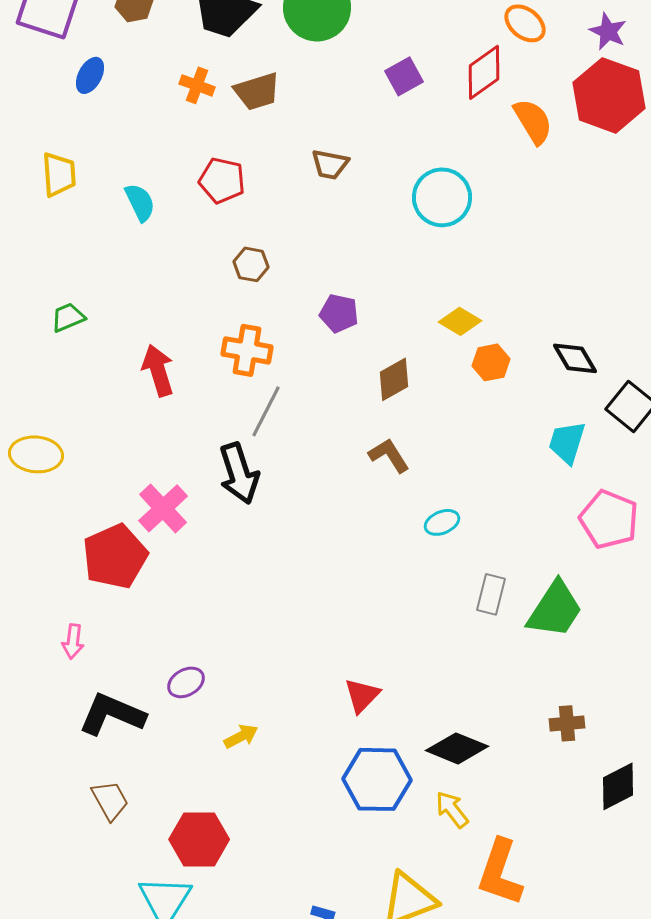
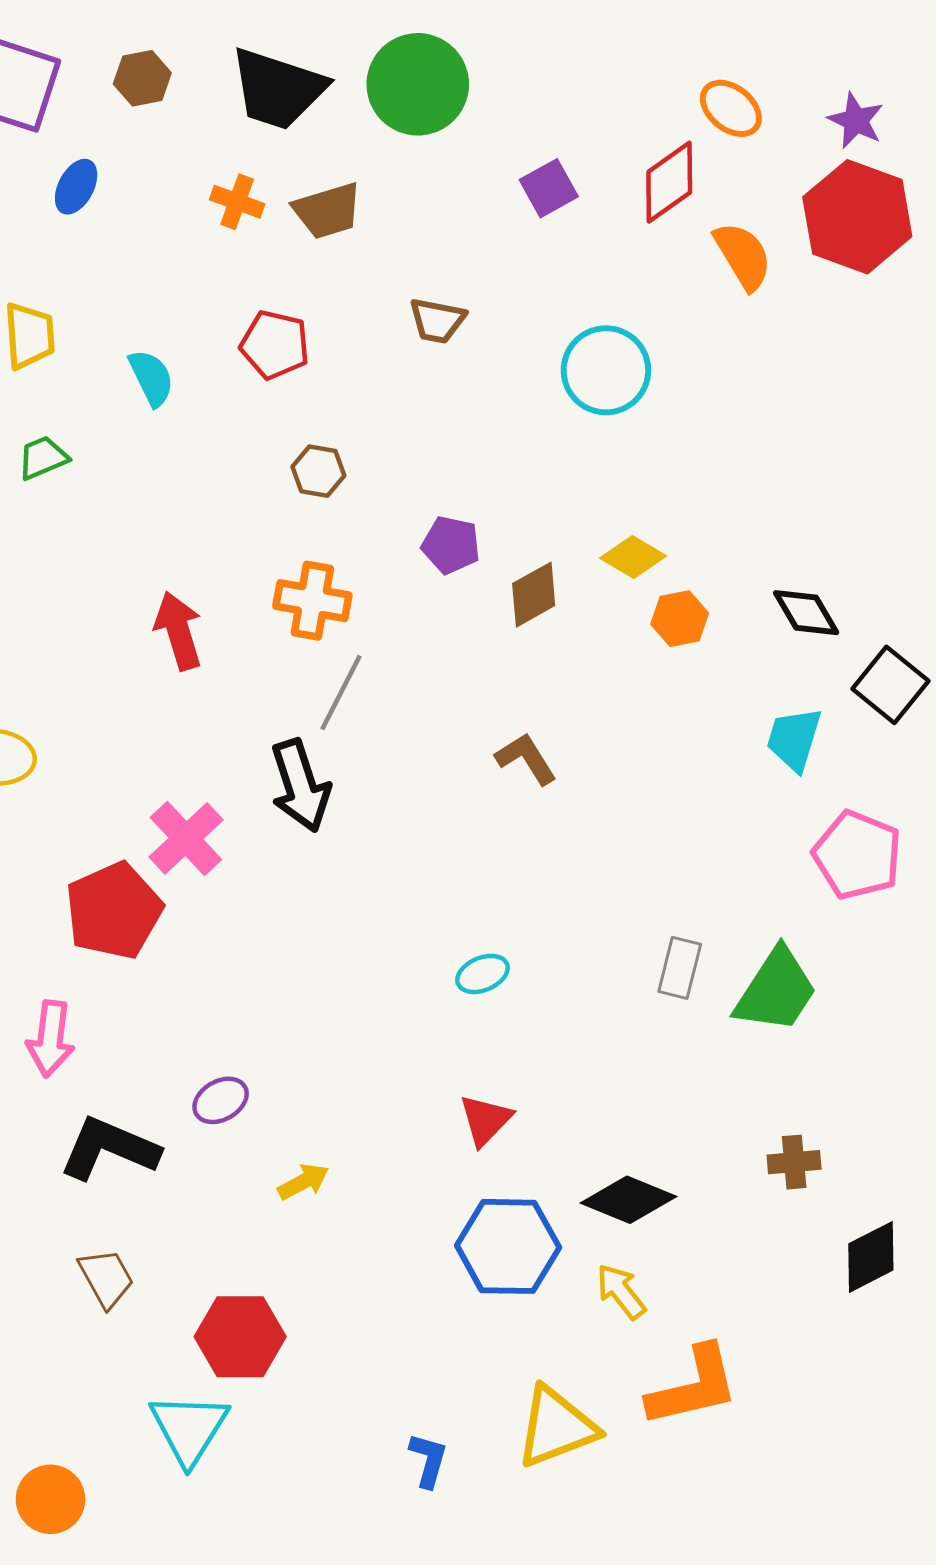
green trapezoid: (68, 317) -> (43, 458), moved
brown diamond: (394, 379) -> (534, 595), moved
cyan ellipse: (442, 522) -> (482, 974), moved
pink arrow: (73, 641) -> (50, 1039), size x1.4
orange L-shape: (500, 872) -> (693, 1386), turned -122

